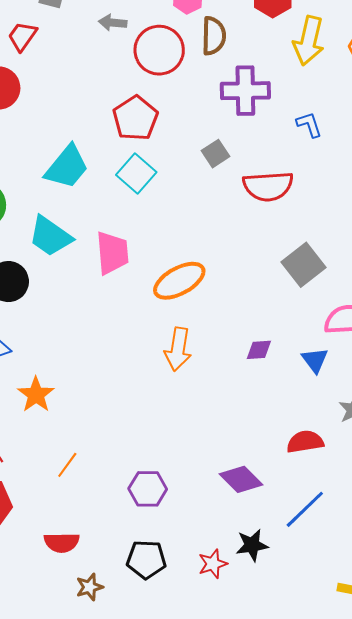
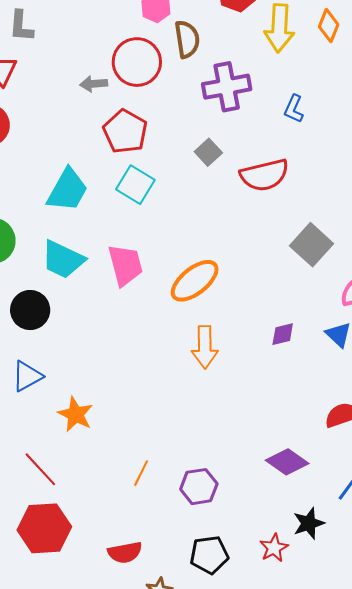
gray arrow: (113, 23) -> (94, 84), moved
blue L-shape: (309, 125) -> (294, 109), turned -128
orange line: (67, 465) -> (141, 473), moved

